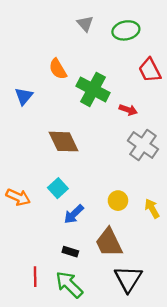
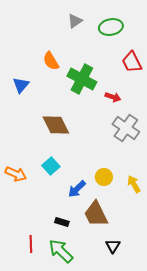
gray triangle: (85, 24) -> (75, 21), turned 35
blue arrow: (74, 214) -> (77, 189), moved
black triangle: (128, 279) -> (113, 246), size x0.6

